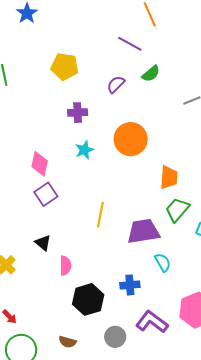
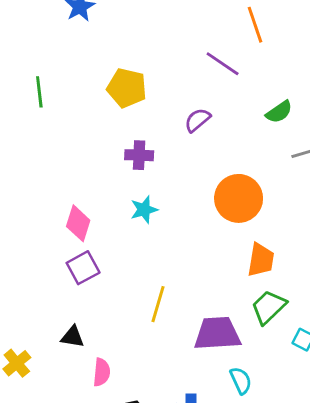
green semicircle: (151, 74) -> (279, 112), moved
orange circle: (131, 139) -> (239, 198), moved
black triangle: (43, 243) -> (72, 337), turned -36

